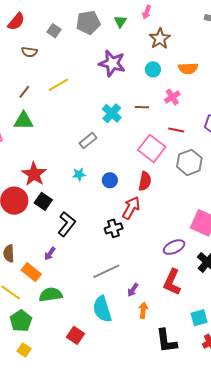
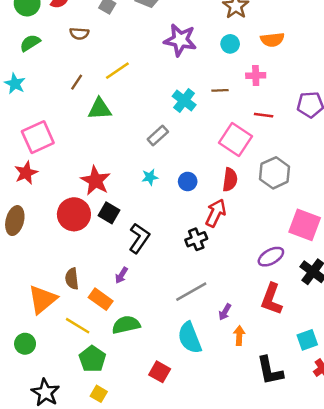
pink cross: (172, 97) -> (256, 75), turned 35
green triangle: (23, 121) -> (100, 109), moved
gray hexagon: (189, 162) -> (275, 173), moved

